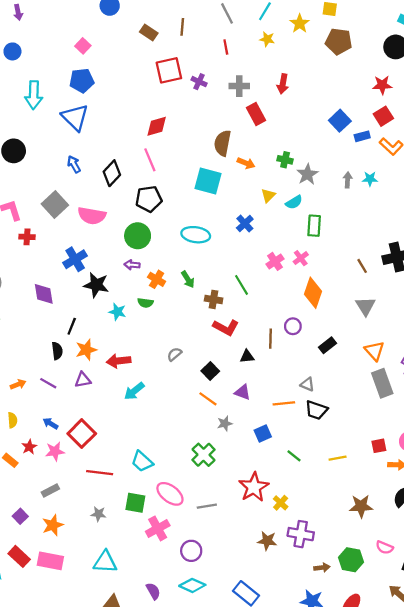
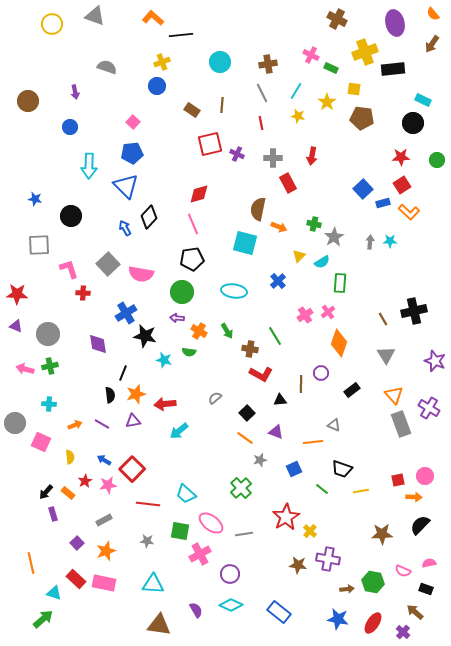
black diamond: (112, 173) -> (149, 217), moved
black trapezoid: (316, 410) -> (342, 469), moved

